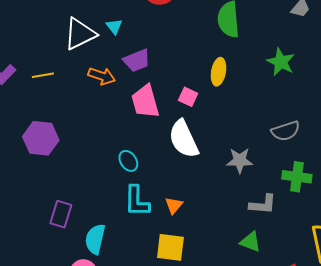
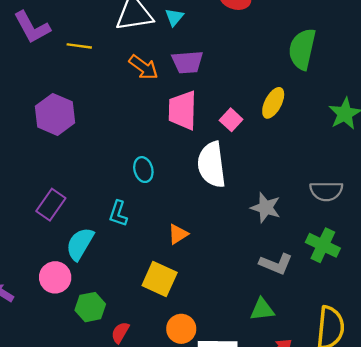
cyan L-shape: (137, 201) -> (118, 214), moved, size x0.7
green triangle: (251, 242) -> (262, 309), moved, turned -45

